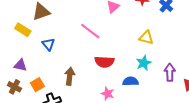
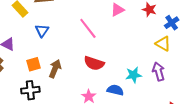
yellow triangle: (146, 38) -> (163, 44), moved
purple arrow: (170, 72) -> (159, 72), moved, turned -30
orange square: (37, 85) -> (33, 64), moved

